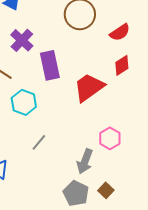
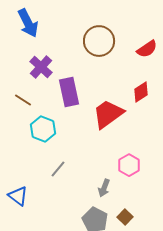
red semicircle: (120, 32) -> (147, 49), moved
gray arrow: (85, 161) -> (104, 188), size x0.7

